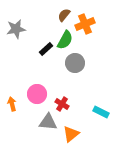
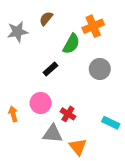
brown semicircle: (64, 15) -> (46, 19), moved
black rectangle: (46, 49) -> (50, 69), moved
gray circle: (75, 63) -> (100, 69), moved
orange triangle: (71, 134) -> (78, 147), turned -30

